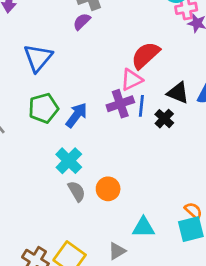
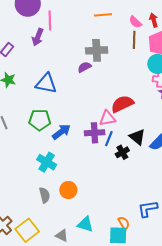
blue triangle: (38, 58) -> (46, 84), turned 45
cyan cross: (69, 161) -> (47, 162), turned -30
gray semicircle: (77, 191) -> (45, 195), moved
gray triangle: (117, 251) -> (62, 236), turned 40

